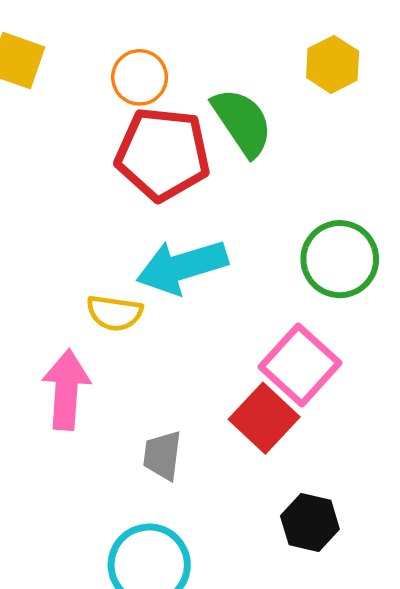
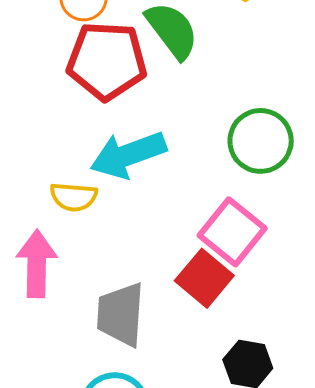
gray trapezoid: (162, 455) -> (121, 314), size x1.5

